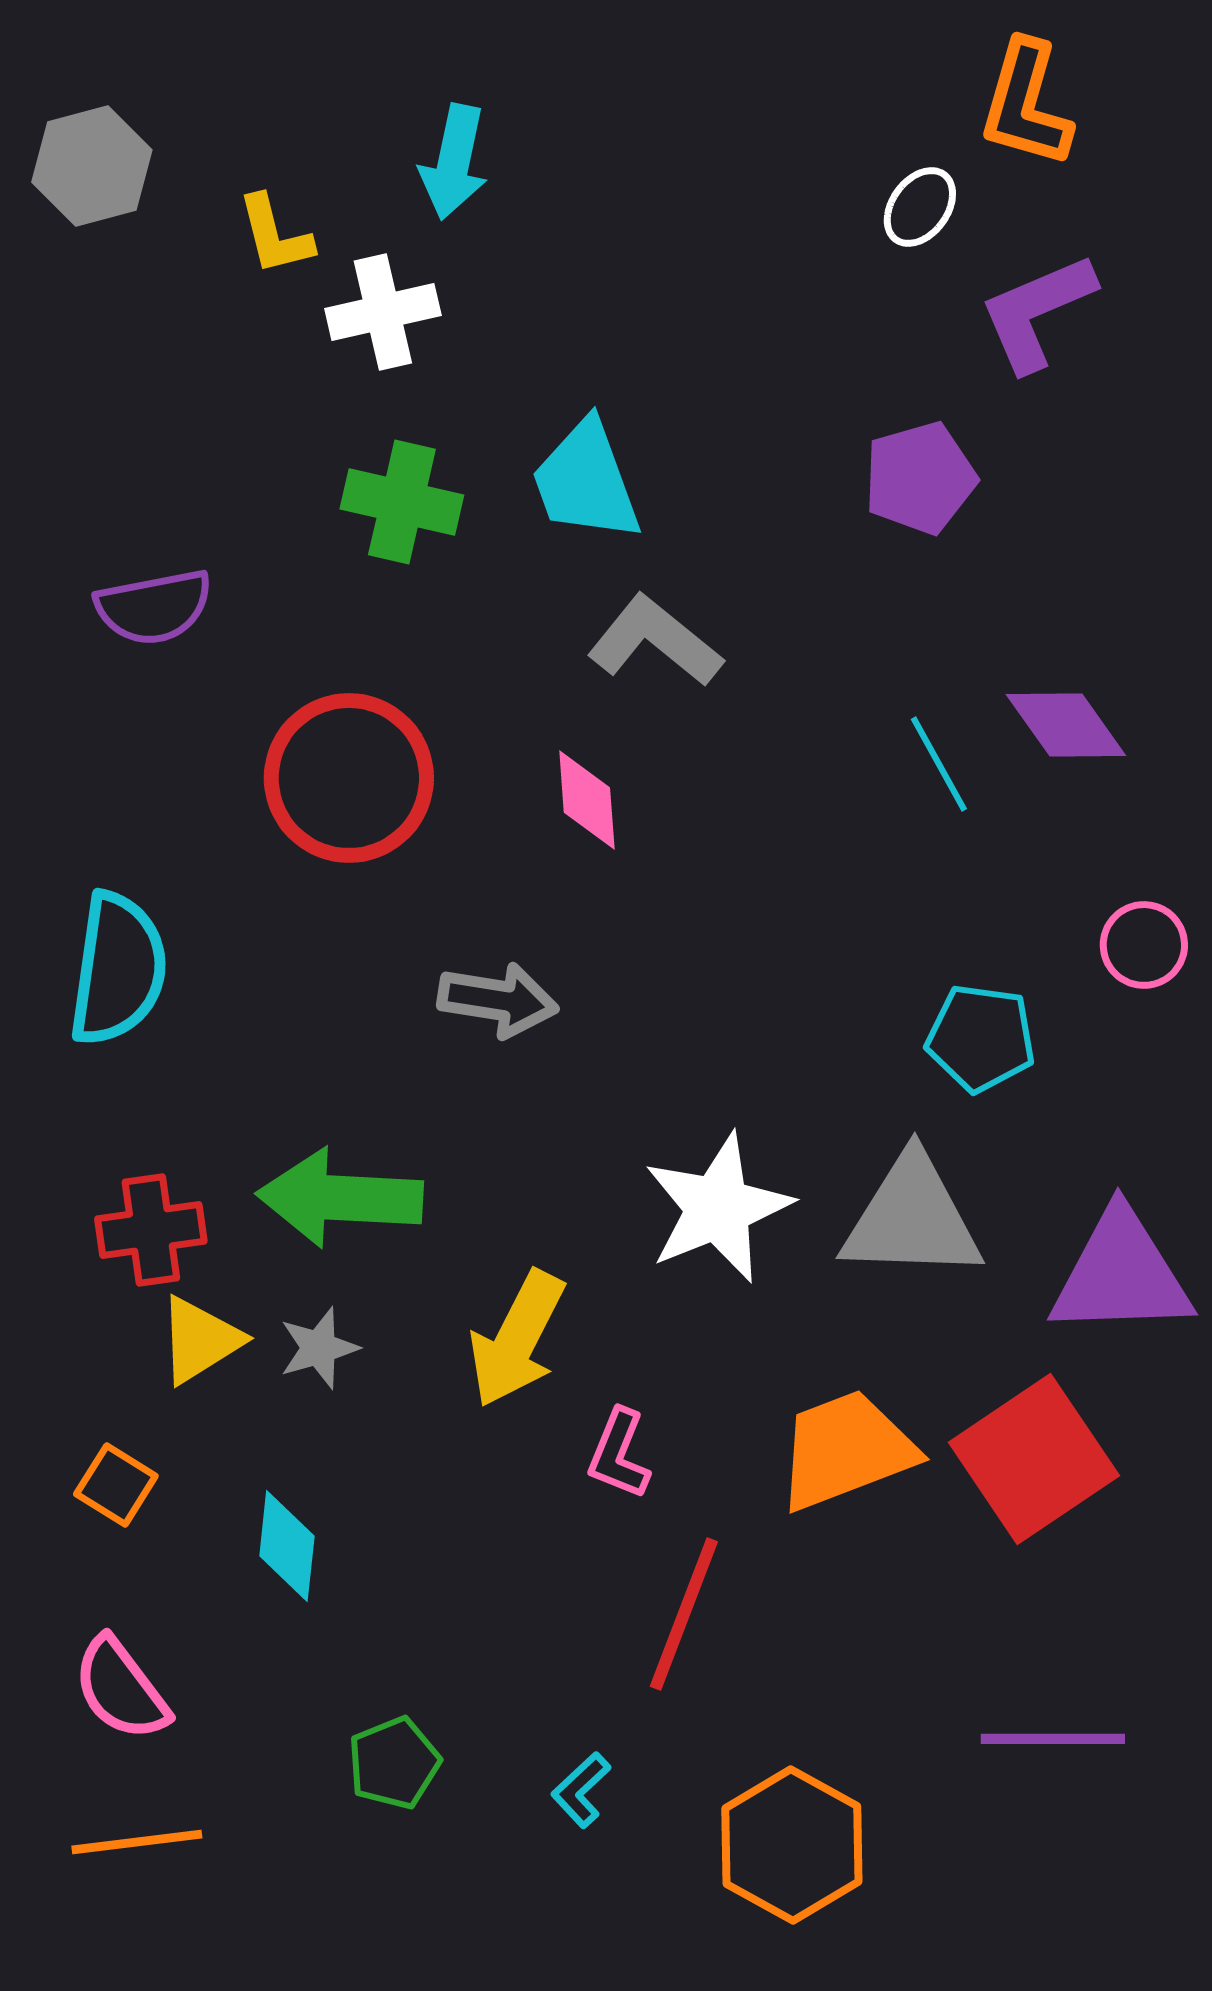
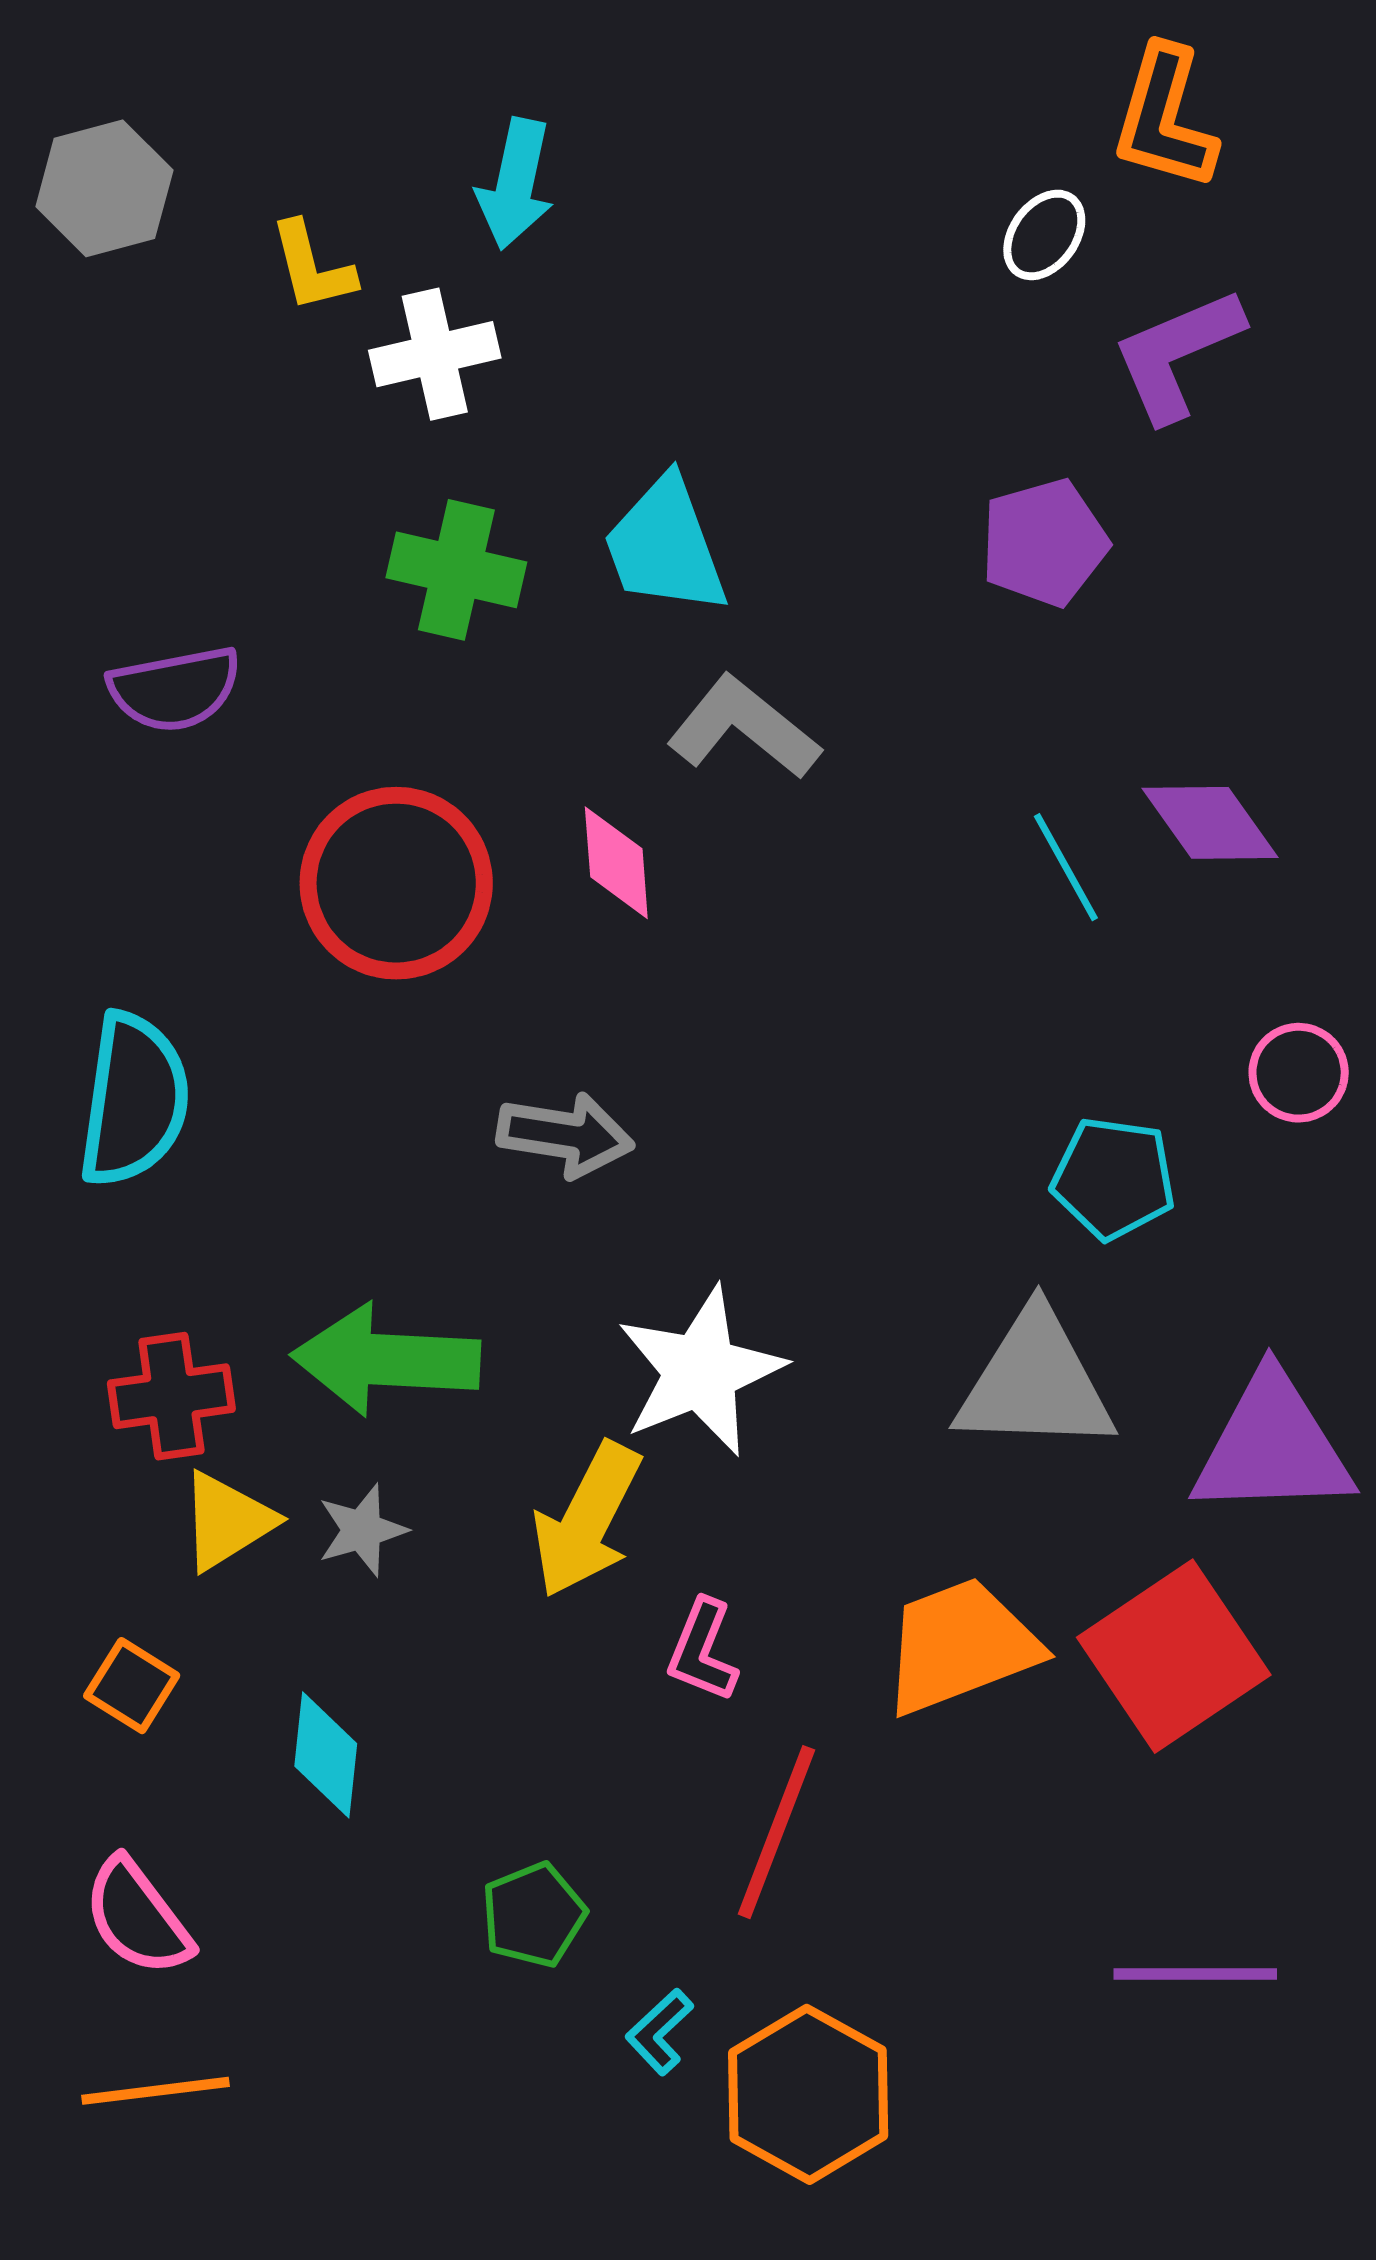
pink diamond: (587, 800) -> (616, 863), moved
white star: (718, 1208) -> (700, 1371), moved
green pentagon: (394, 1763) -> (534, 1915), moved
orange hexagon: (792, 1845) -> (808, 2094), moved

